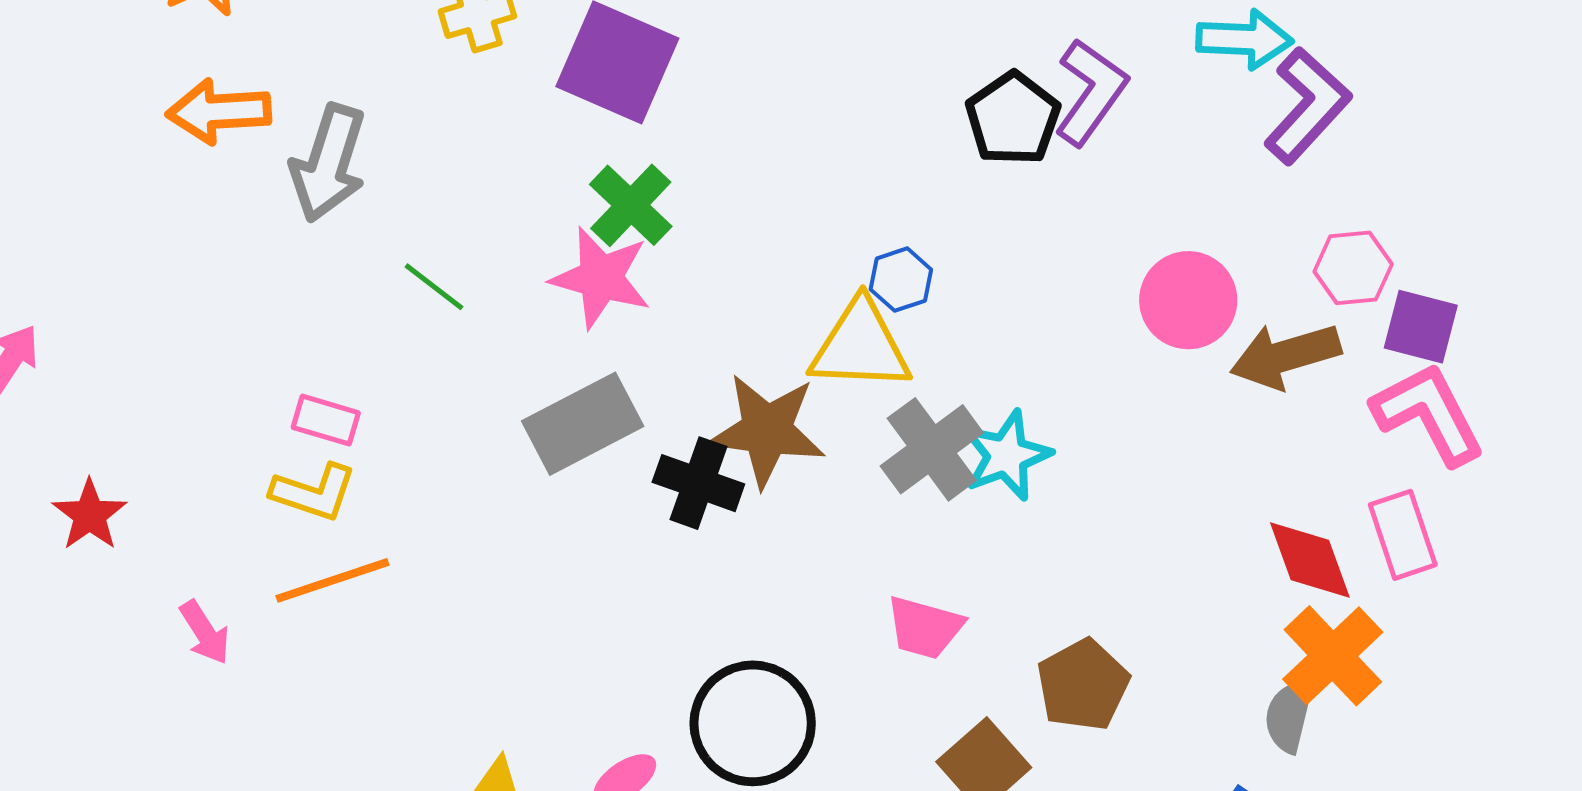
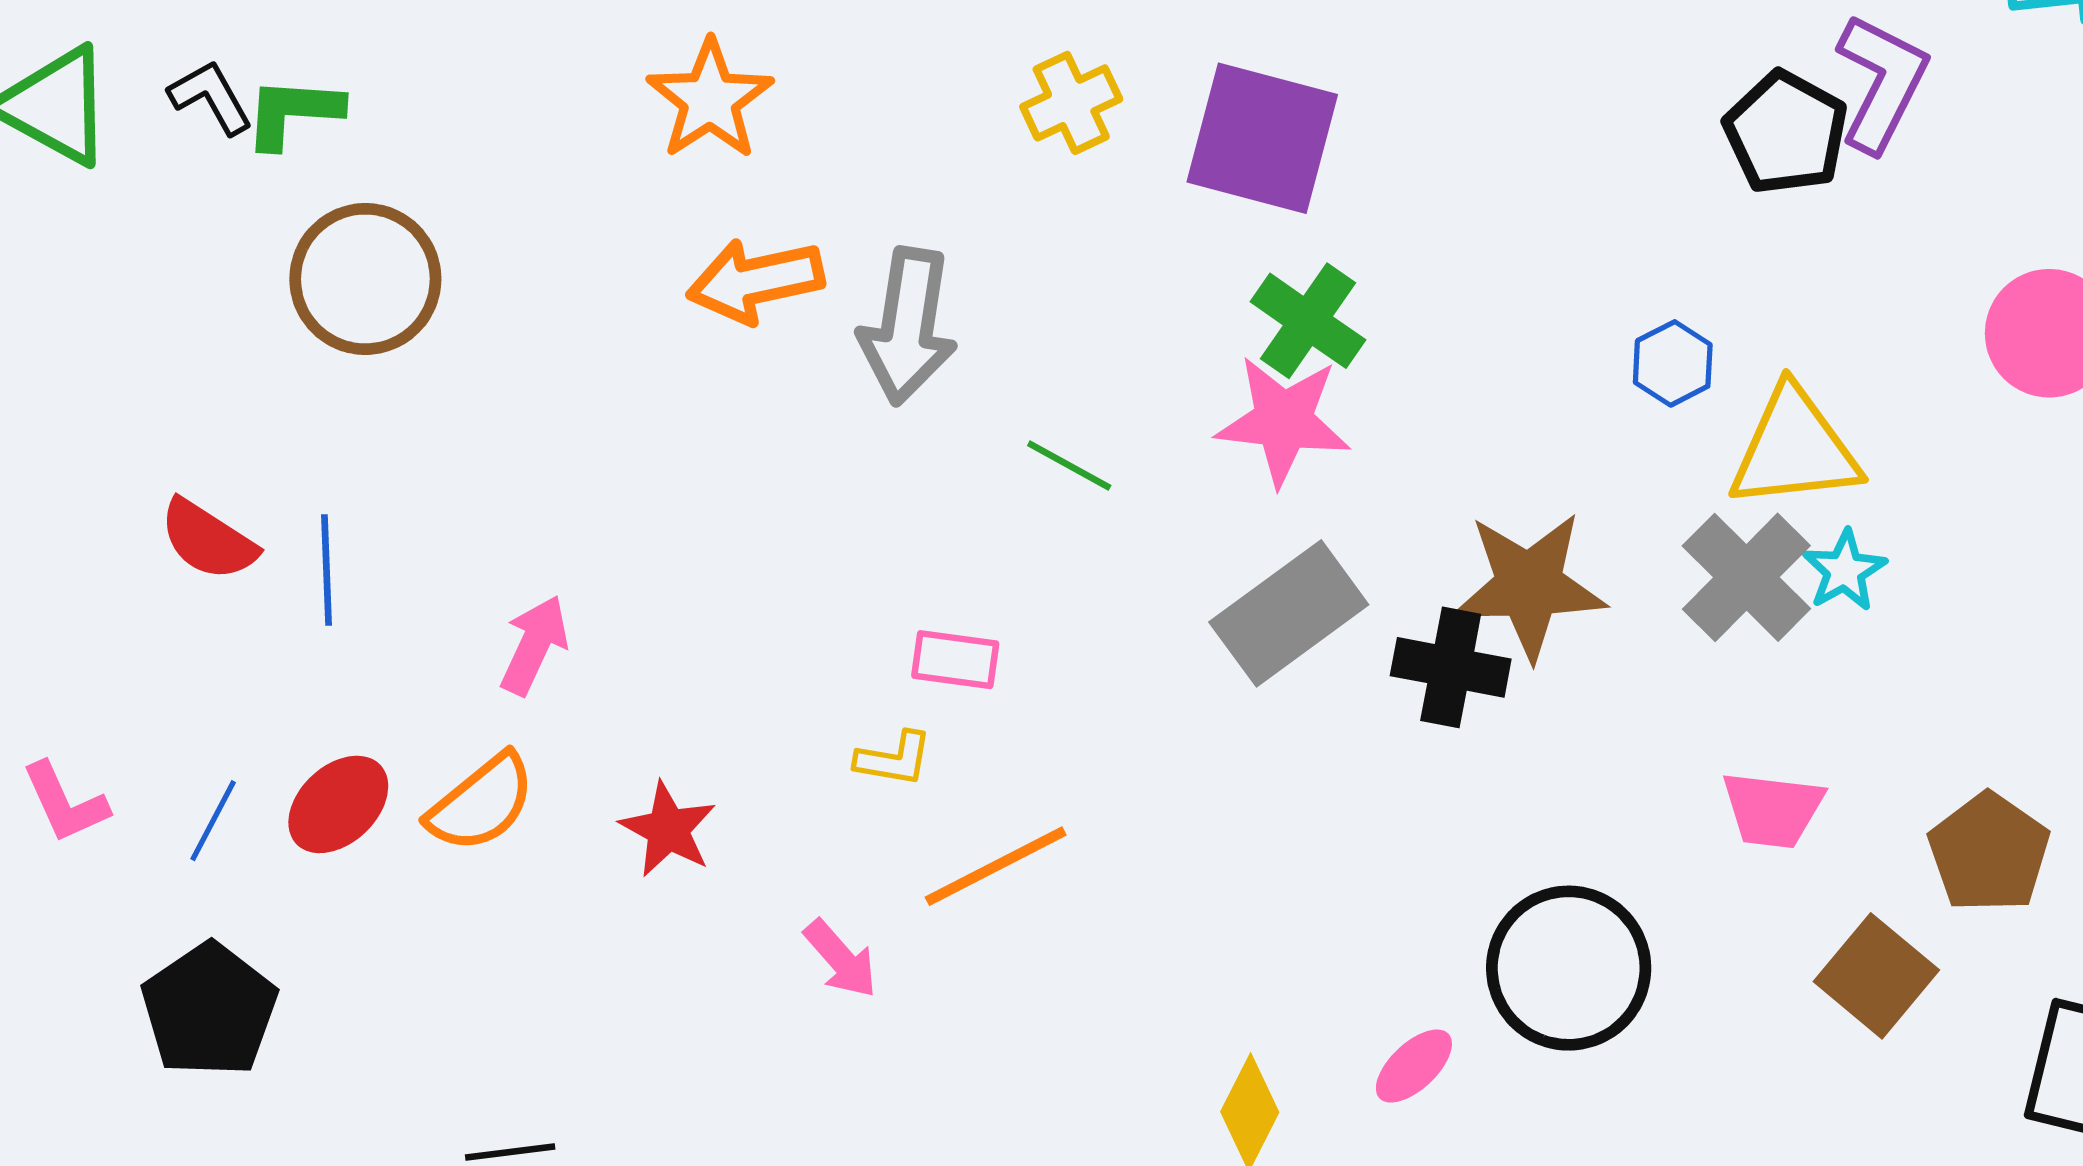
yellow triangle: (860, 346) -> (1794, 449), moved
cyan star: (1007, 455) -> (1845, 571), size x0.7
yellow L-shape: (314, 492) -> (894, 759), moved, size x0.7

